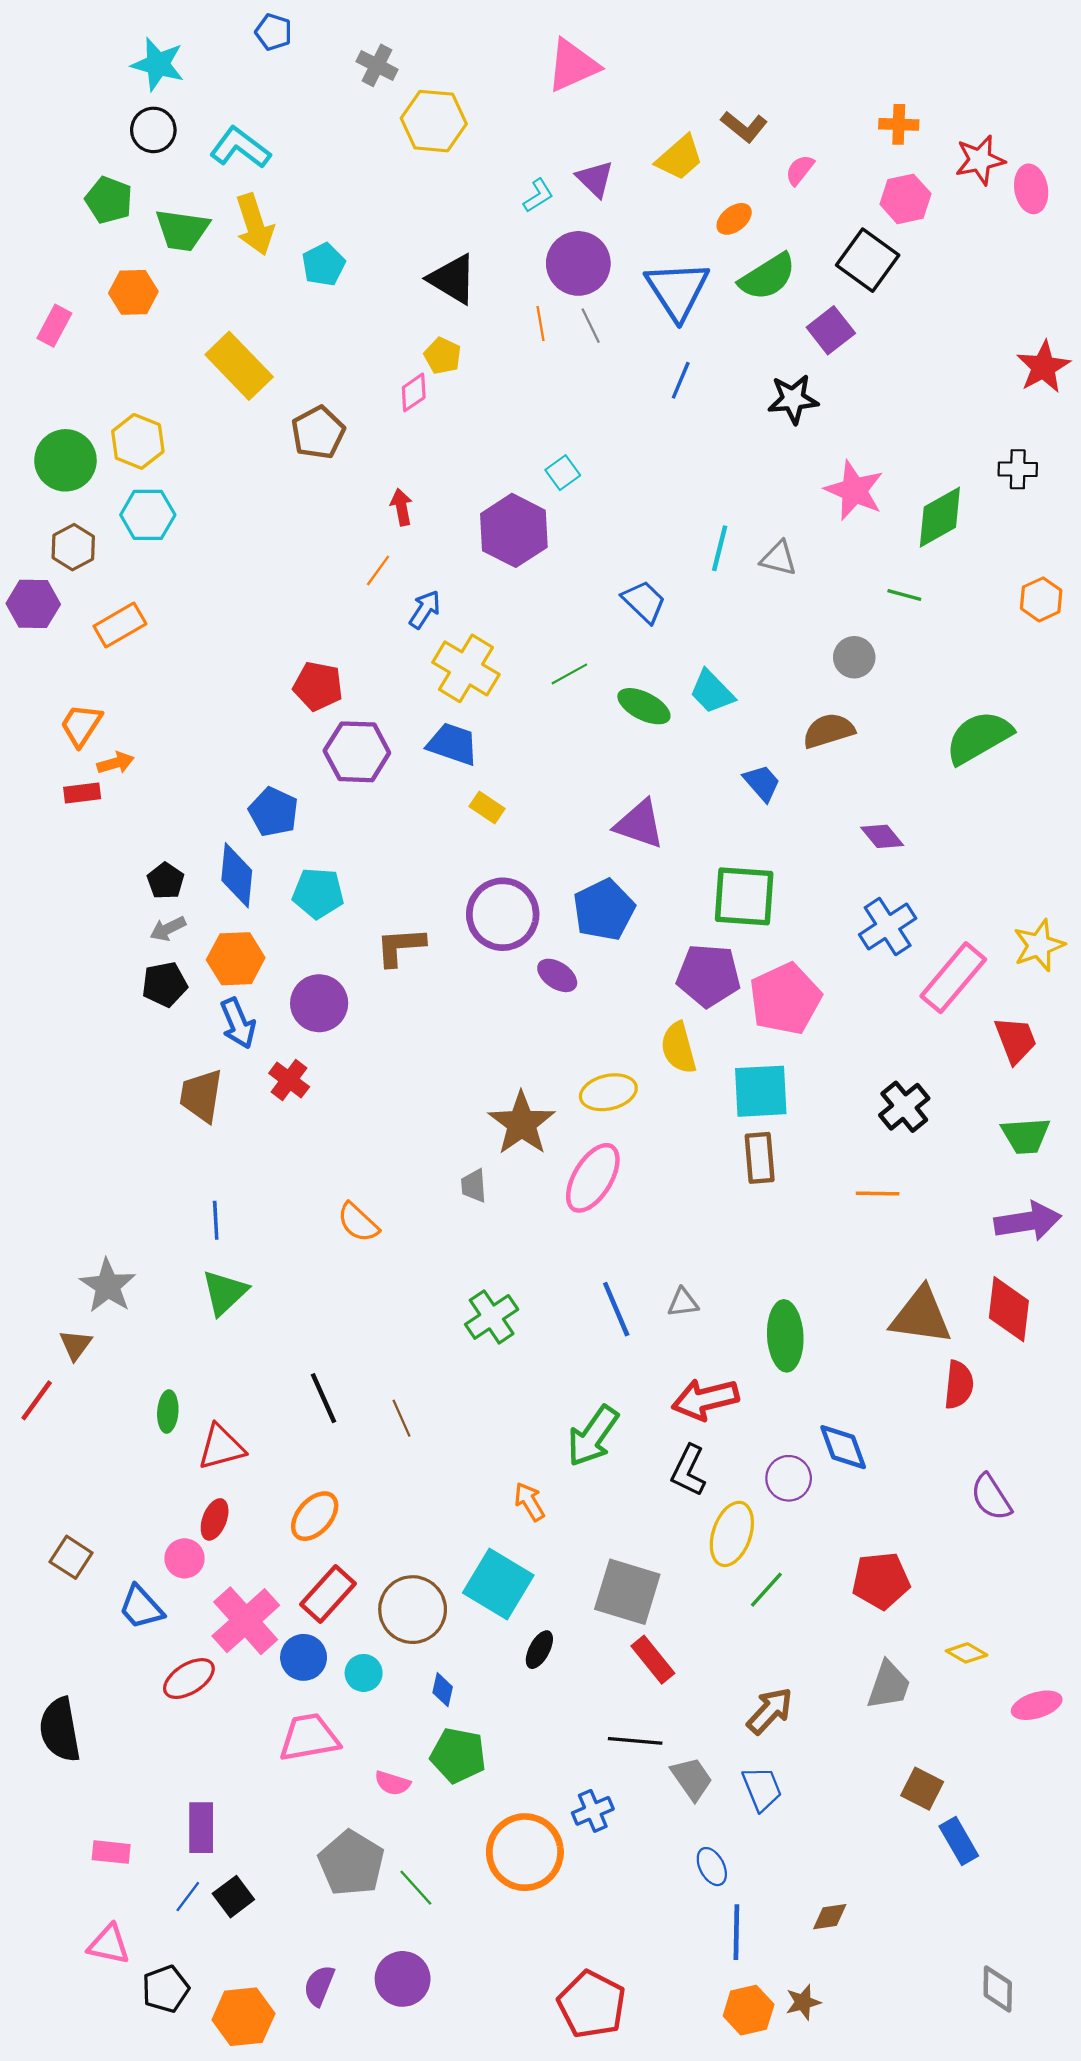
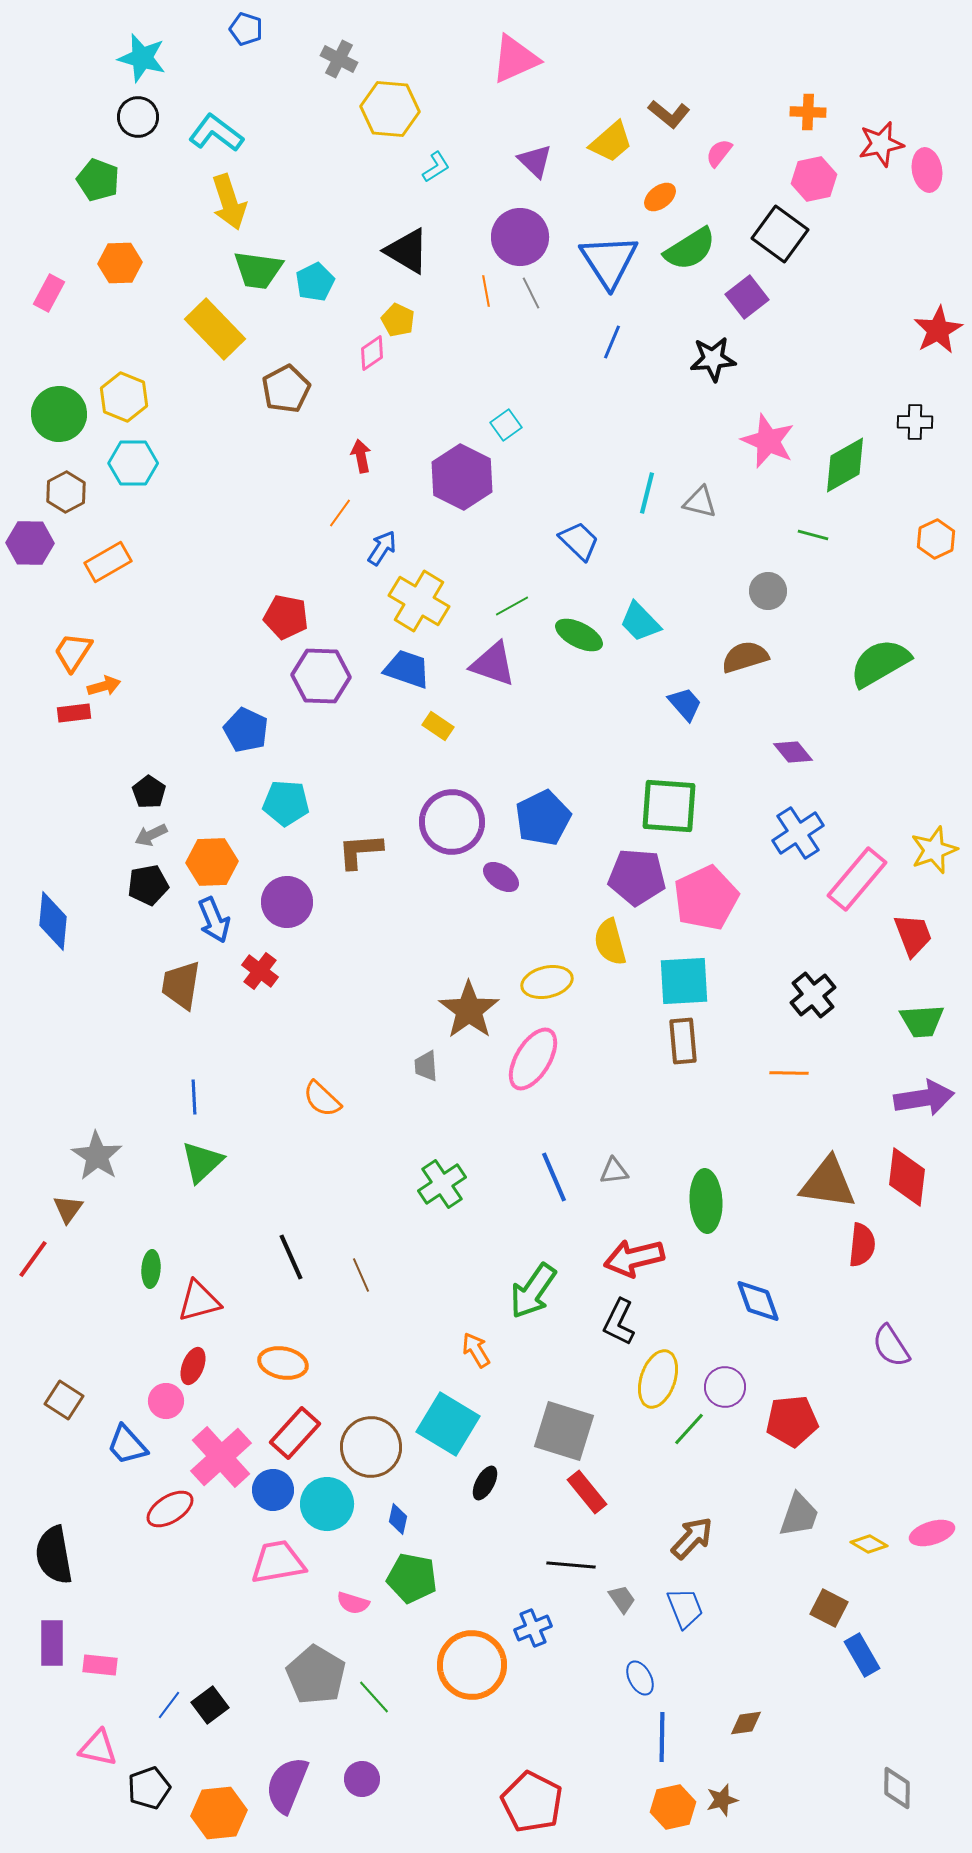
cyan L-shape: (538, 196) -> (436, 167), moved
green trapezoid: (182, 230) -> (258, 270), moved
cyan pentagon: (324, 265) -> (315, 282), moved
purple triangle: (640, 824) -> (493, 664), moved
blue diamond: (237, 875) -> (53, 921), moved
purple circle: (789, 1478) -> (725, 1387), moved
orange ellipse: (315, 1516) -> (283, 1363), turned 60
yellow diamond: (967, 1653) -> (869, 1544), moved
cyan circle: (364, 1673) -> (327, 1504), size x1.6
gray trapezoid: (692, 1779) -> (622, 1599), size x0.7
purple rectangle: (201, 1828) -> (52, 1643), moved
purple circle: (403, 1979) -> (362, 1779), size x0.7
purple semicircle: (319, 1986) -> (287, 1785), size x1.5

